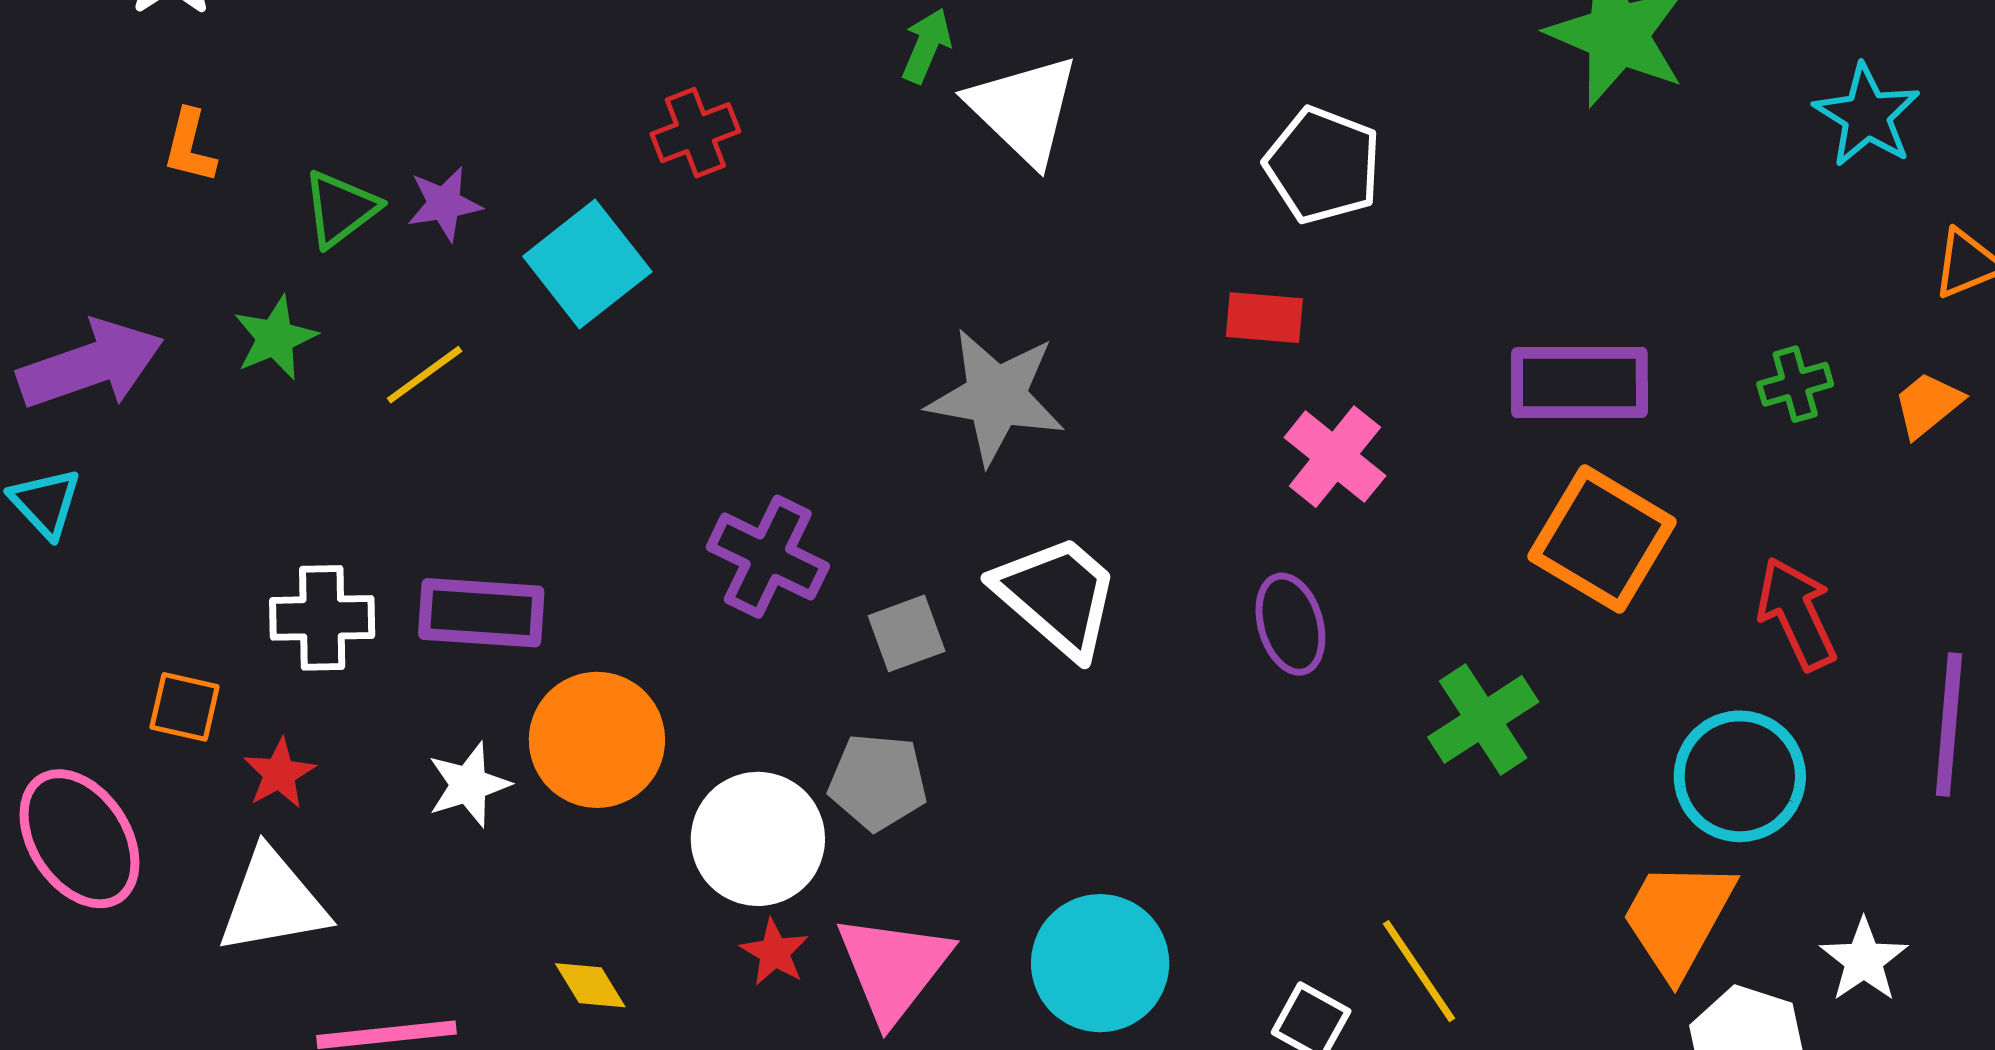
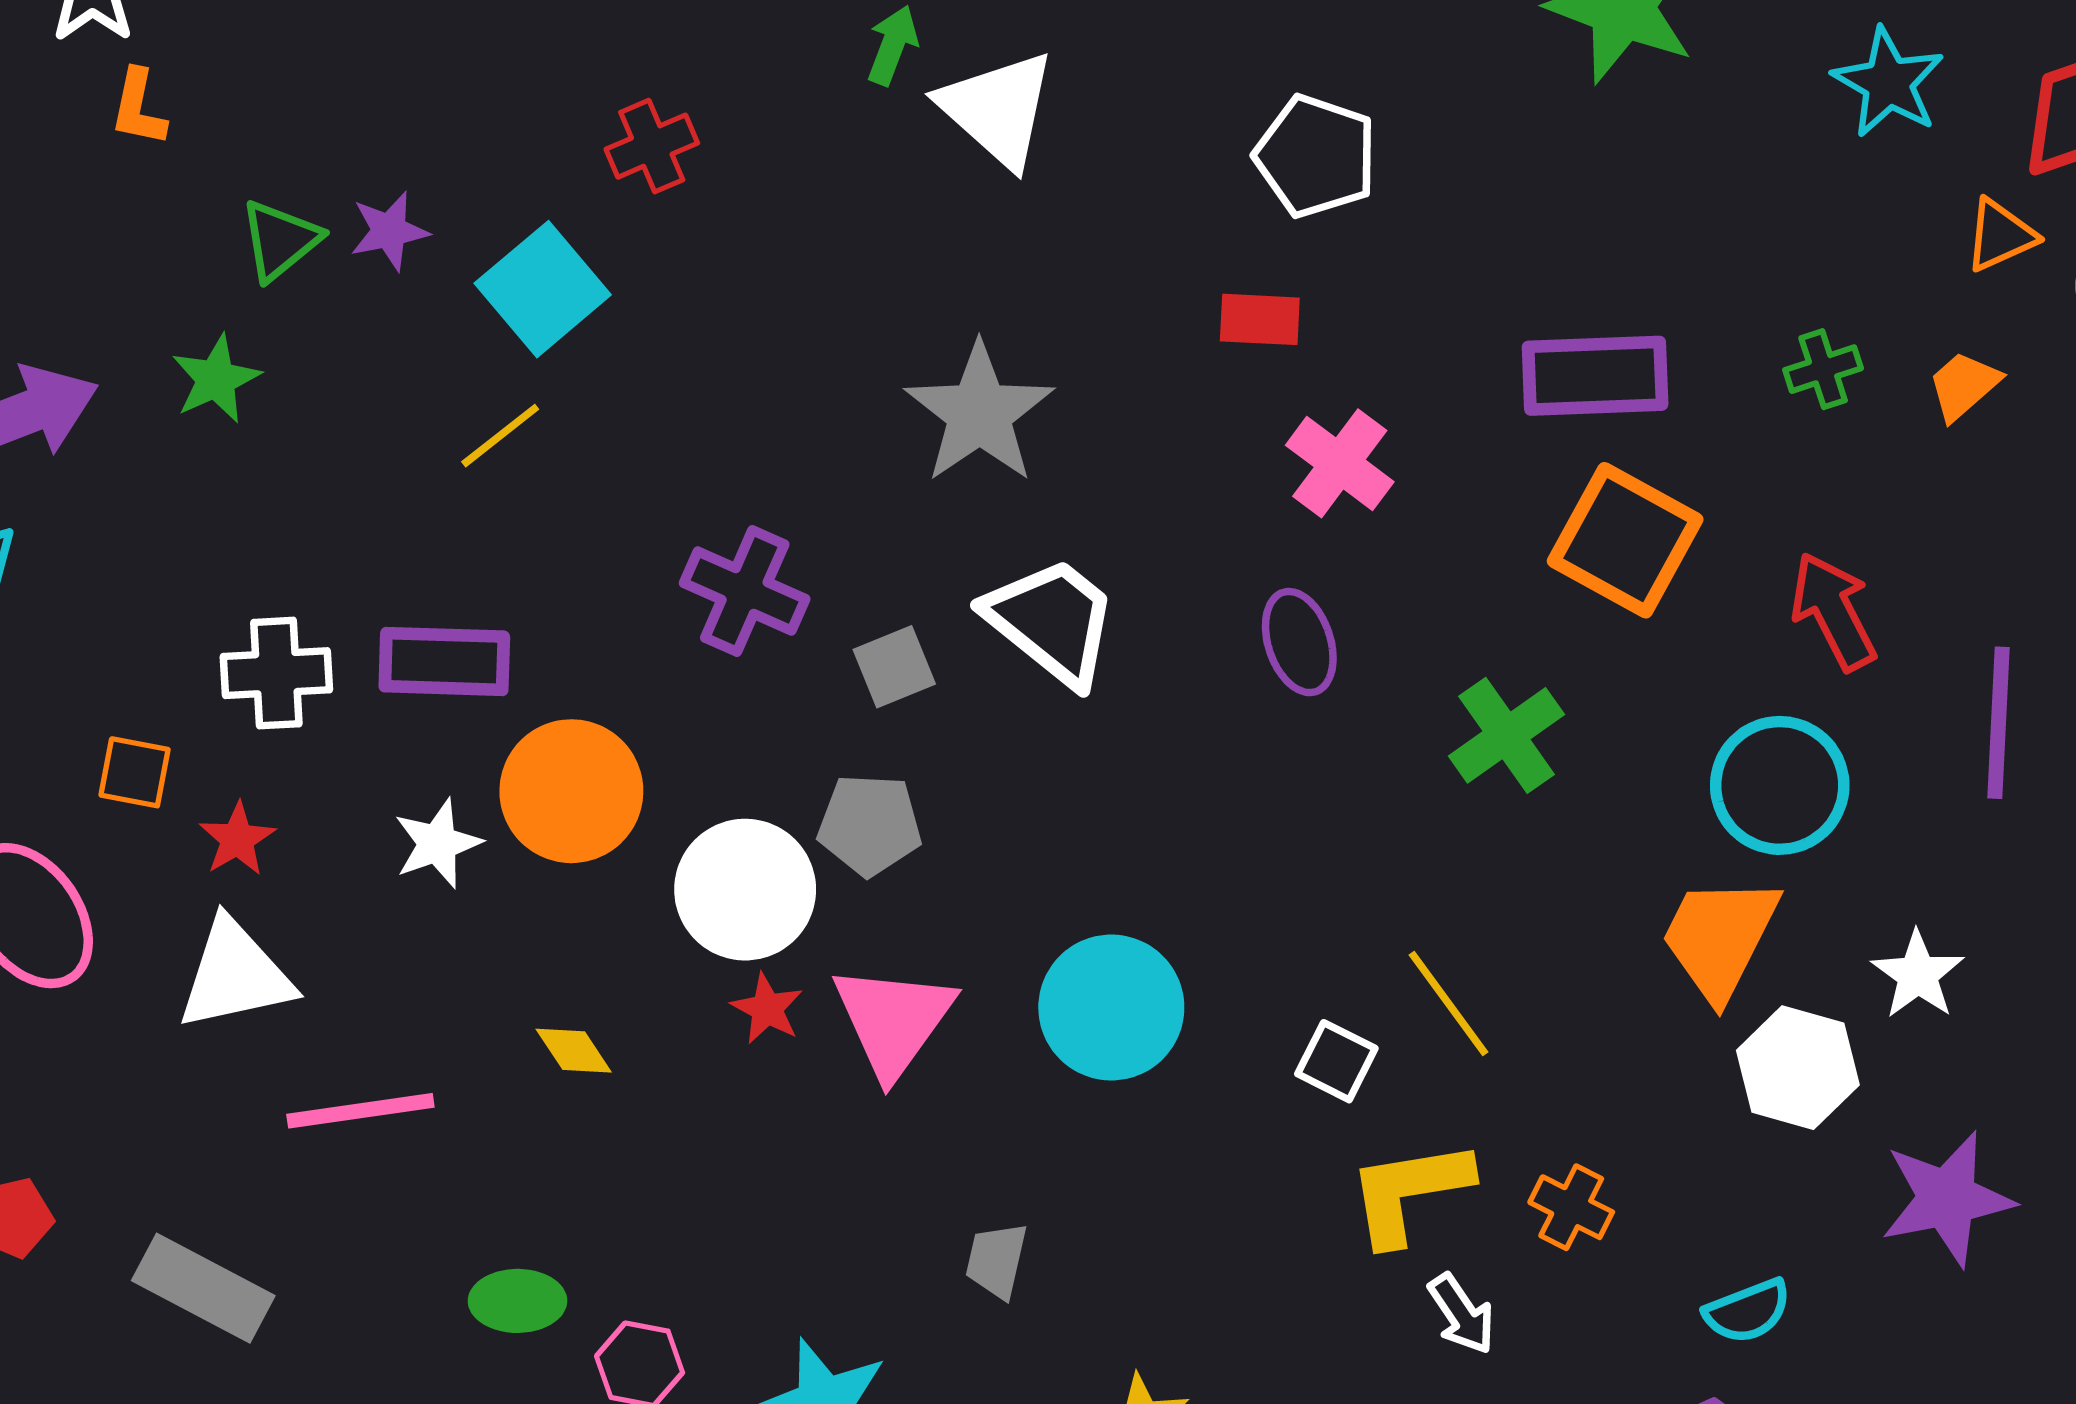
orange L-shape: (190, 146) -> (138, 108), moved
yellow line: (425, 375) -> (500, 436), moved
gray star: (996, 396) -> (979, 413), turned 30

